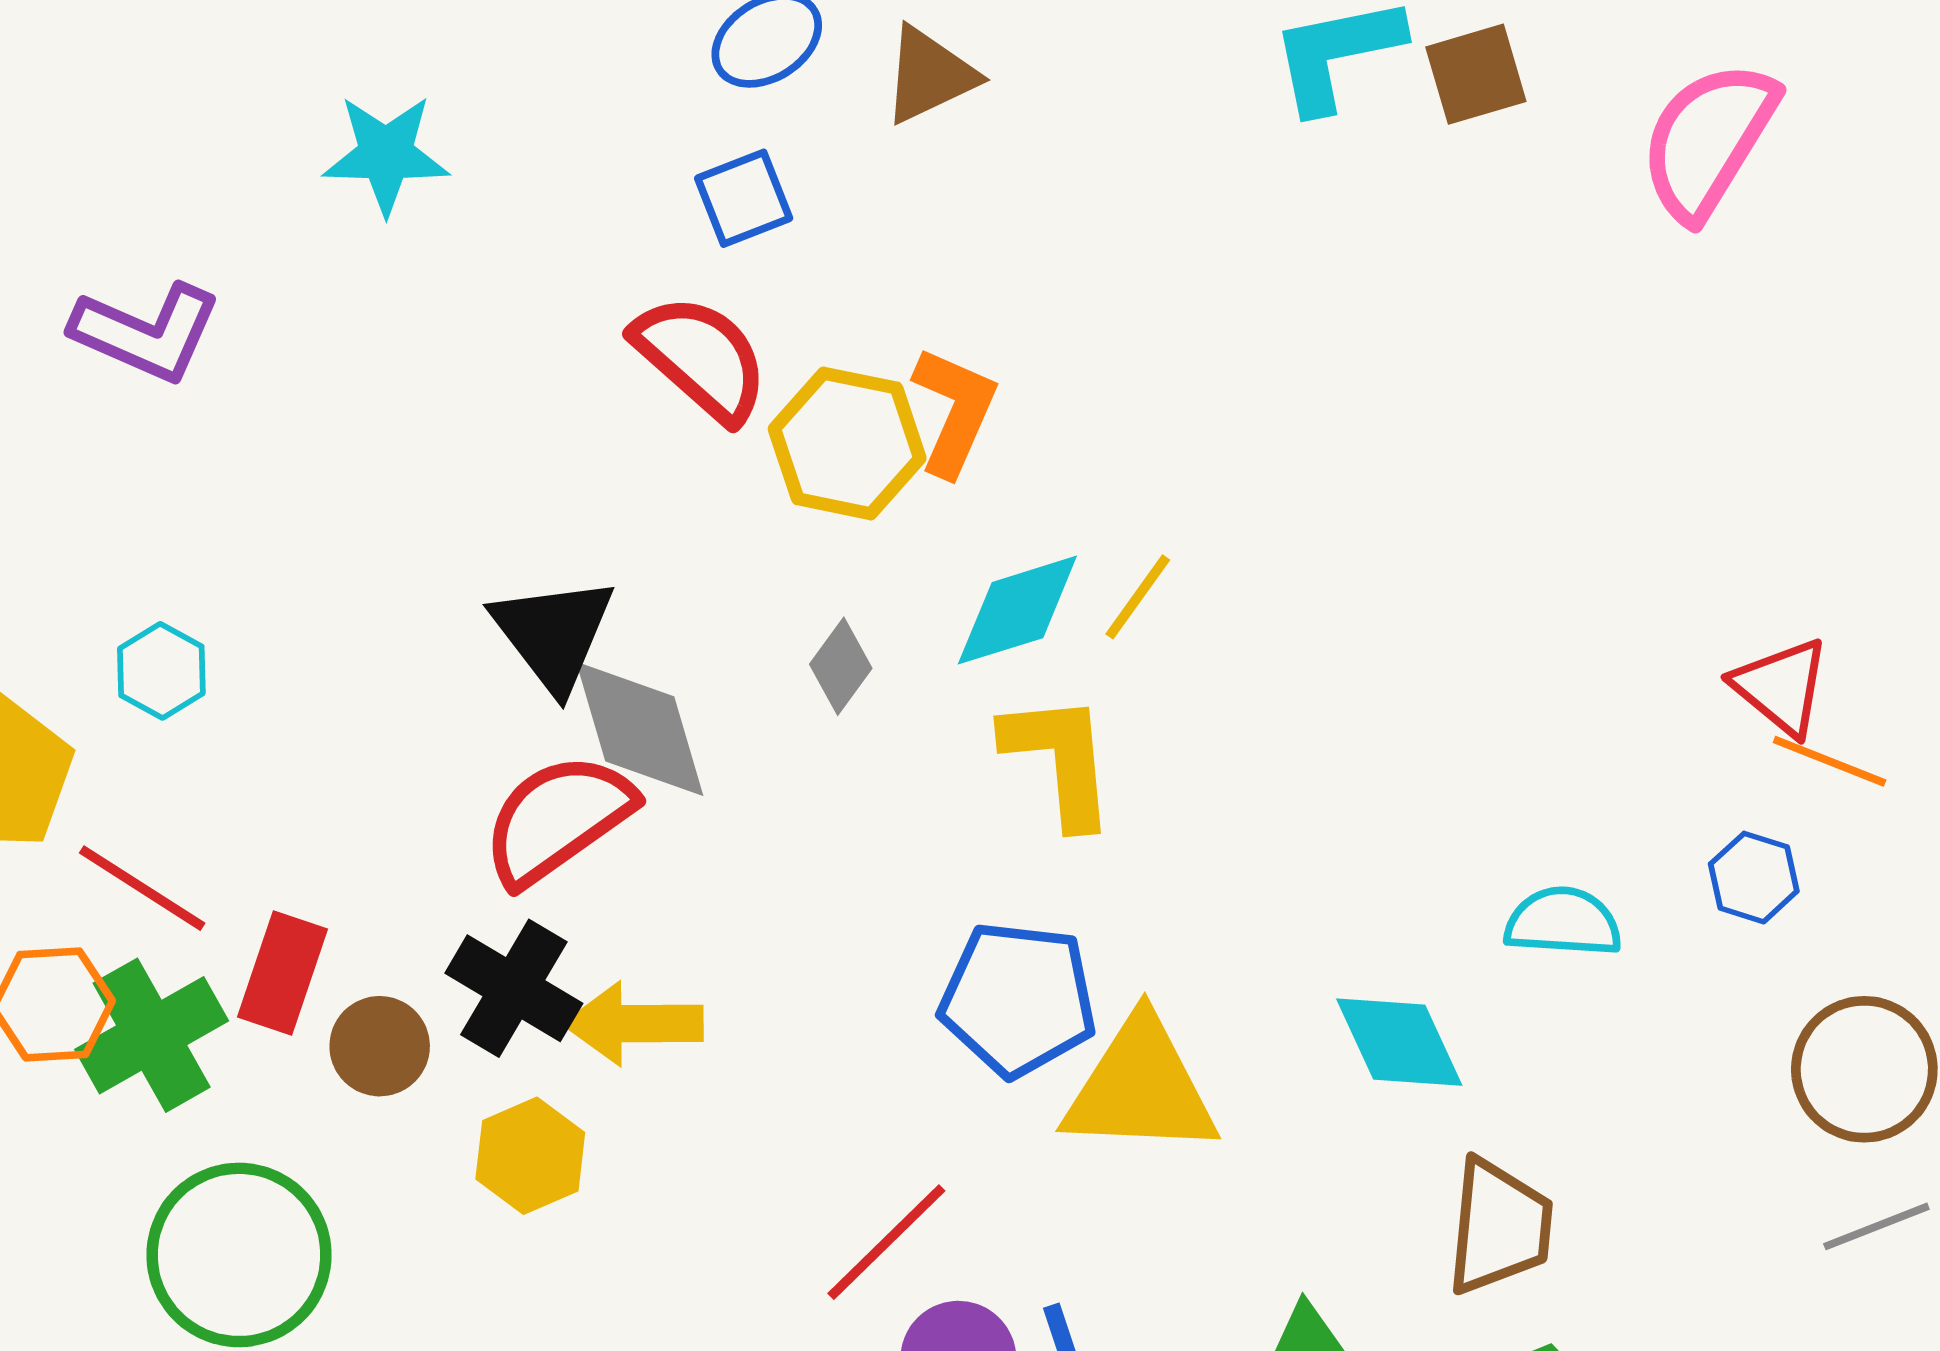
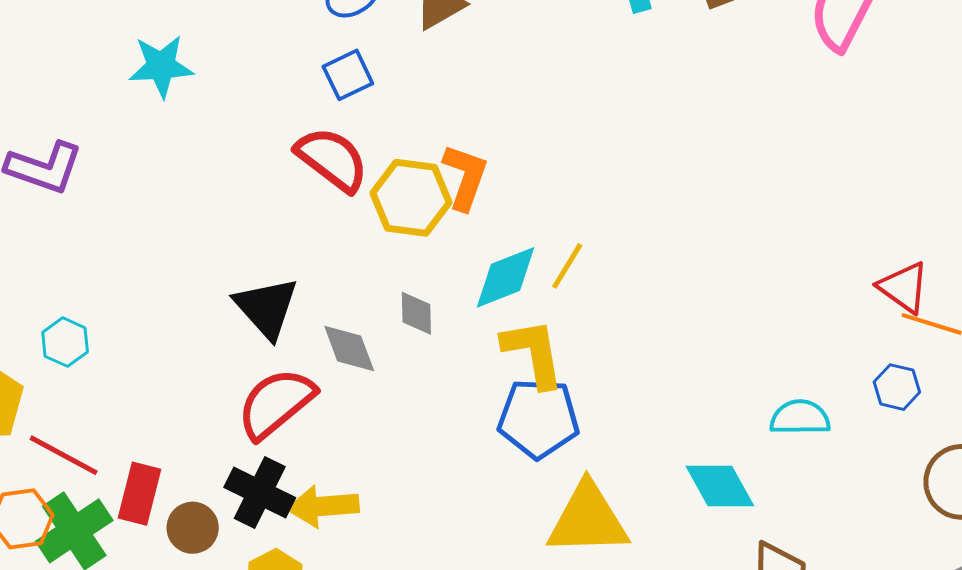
gray diamond: (841, 666) -> (416, 313), turned -33
gray diamond: (640, 729) -> (349, 348), moved, size x0.7
blue pentagon: (1018, 999) -> (538, 418), moved

